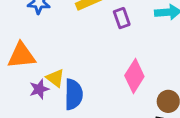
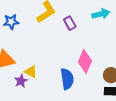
blue semicircle: (74, 94) -> (67, 79), moved

